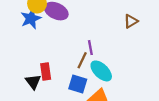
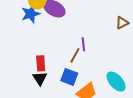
cyan ellipse: (101, 71) -> (116, 82), moved
black triangle: (33, 82) -> (40, 78), moved

